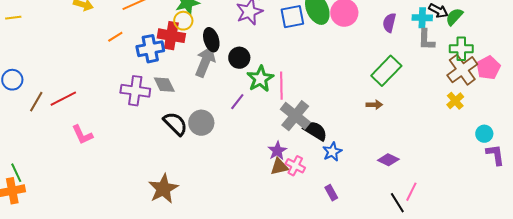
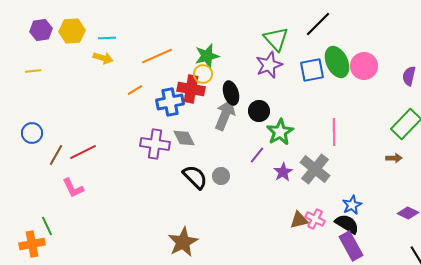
pink line: (281, 86) -> (334, 132), moved
gray circle: (201, 123) -> (221, 176), size x0.7
black semicircle: (315, 131) -> (347, 224), moved
pink L-shape: (82, 135) -> (73, 188), moved
purple star: (277, 151) -> (283, 172), moved
green line: (16, 173) -> (47, 226), moved
purple rectangle: (331, 193) -> (351, 246), size x1.8

